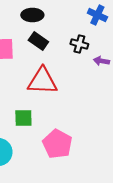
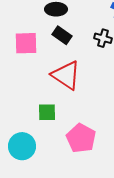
red triangle: (42, 81) -> (66, 75), turned 32

